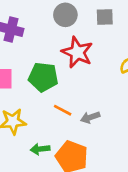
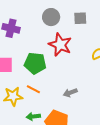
orange line: (63, 110) -> (33, 89), moved

